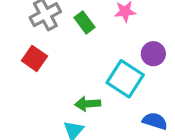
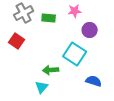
green rectangle: (84, 22) -> (49, 18), turned -48
purple circle: (153, 54) -> (90, 30), moved

